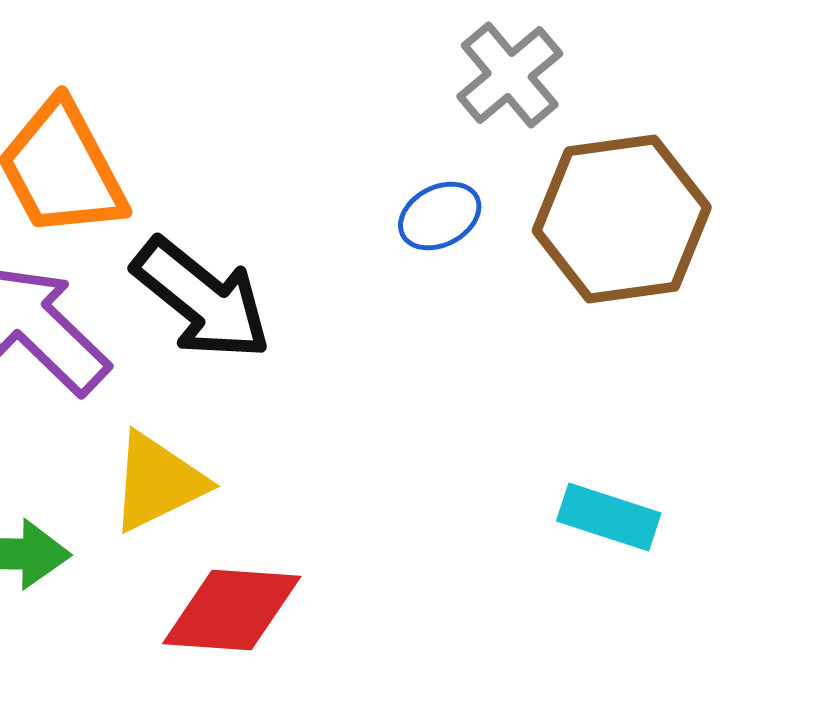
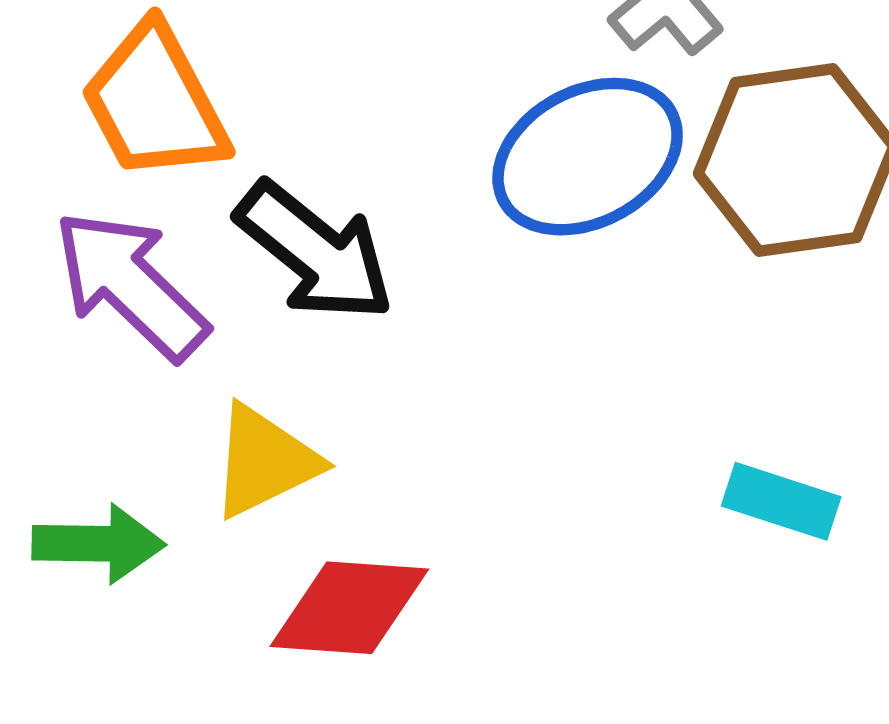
blue ellipse: (440, 216) -> (588, 157), size x2.0

